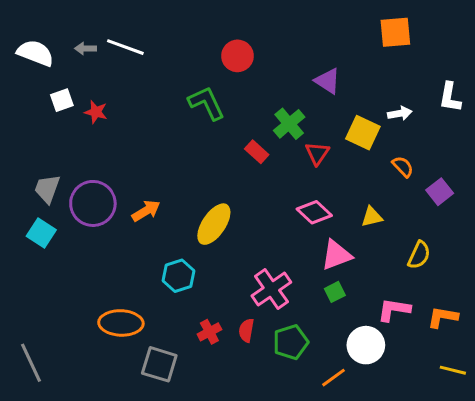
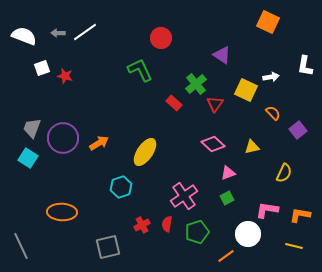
orange square: (395, 32) -> (268, 22), turned 30
white line: (125, 47) -> (85, 32), turned -55
pink triangle: (336, 255) -> (228, 173), size x0.7
orange ellipse: (121, 323) -> (62, 212), moved
gray square: (159, 364) -> (108, 247), turned -30
yellow line: (453, 370) -> (294, 246), moved

